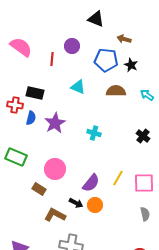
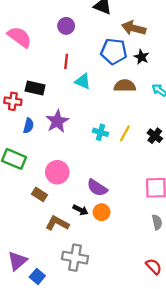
brown arrow: (124, 39) -> (134, 28), size x1.5
purple circle: (72, 46) -> (66, 26), moved
red line: (52, 59) -> (66, 61), moved
blue semicircle: (31, 118) -> (28, 126), moved
yellow line: (118, 178) -> (125, 133), moved
purple semicircle: (91, 183) -> (97, 188), turned 84

